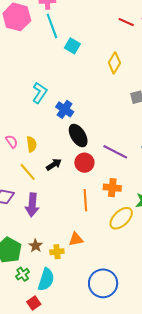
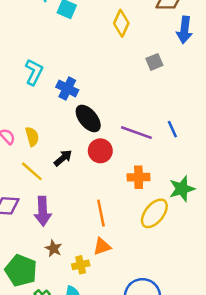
orange line: (85, 200) -> (101, 213), moved
brown star: (36, 246) -> (54, 248), moved

